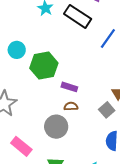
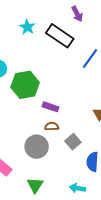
gray square: (107, 110) -> (73, 142), moved

